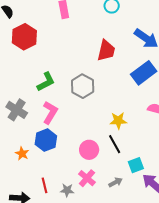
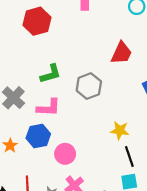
pink L-shape: (50, 113) -> (49, 107), turned 50
black line: (115, 144) -> (129, 157), moved
pink circle: (89, 150) -> (65, 154), moved

